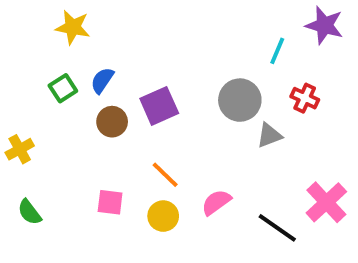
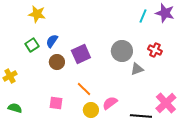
cyan line: (277, 51) -> (143, 16), moved
green semicircle: (29, 212) -> (15, 108), turned 144
yellow circle: (163, 216) -> (91, 110), moved
black line: (277, 228) -> (141, 116), turned -30

